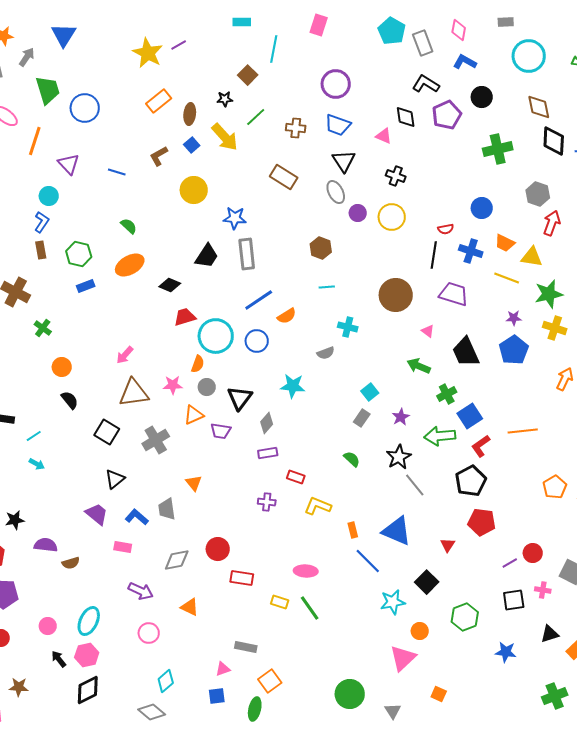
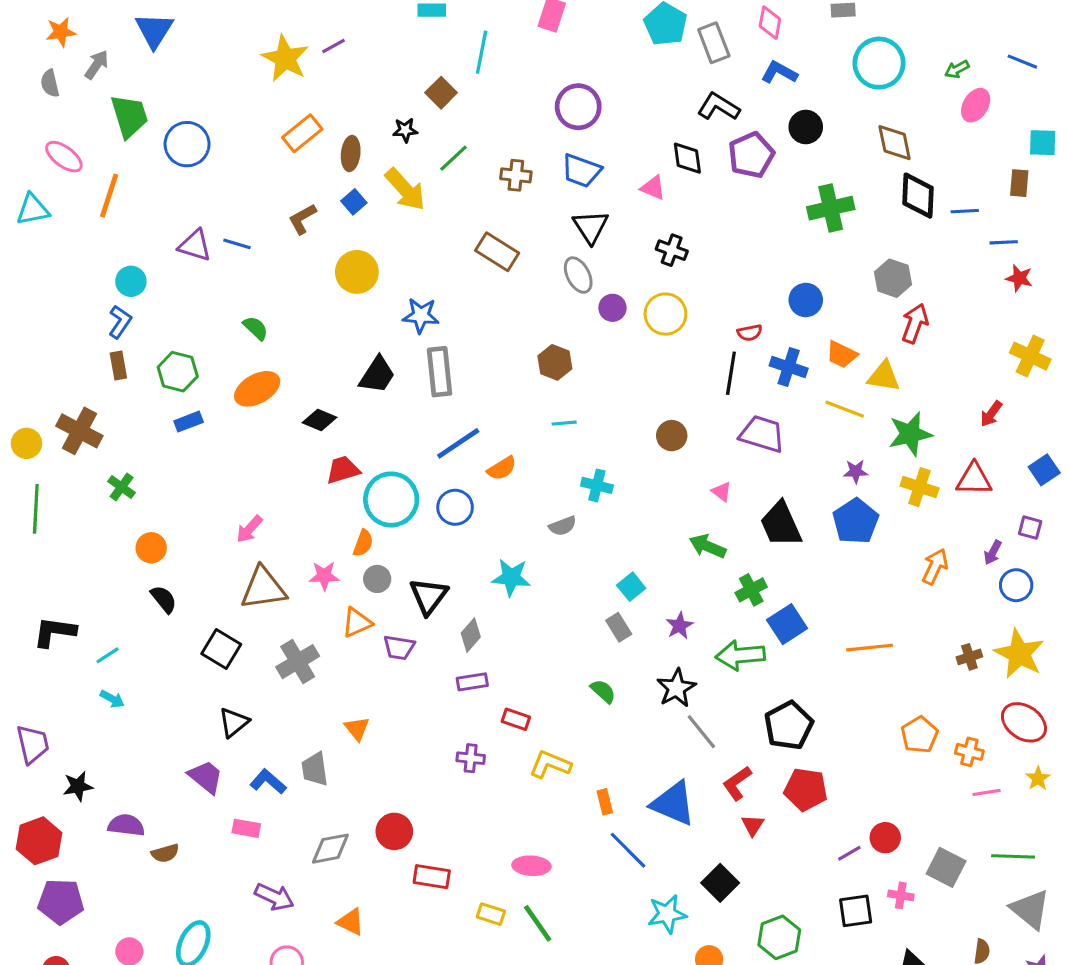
purple triangle: (69, 164) -> (195, 245), moved, turned -30
brown circle: (396, 295) -> (672, 436), size x0.6
gray rectangle: (362, 418) -> (619, 627), turned -66
red L-shape: (481, 446) -> (737, 783), moved

